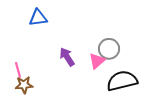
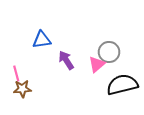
blue triangle: (38, 18) -> (42, 40), moved

